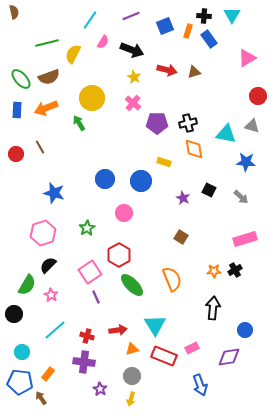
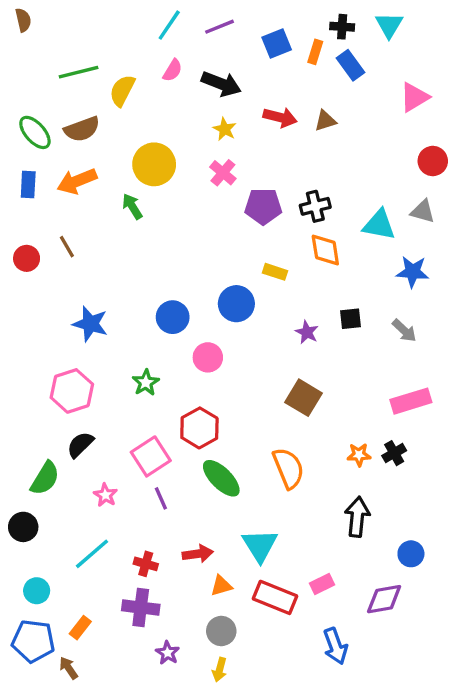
cyan line: (90, 20) -> (169, 25), moved
blue circle: (105, 179) -> (173, 317), moved
black square: (209, 190) -> (351, 319), turned -32
brown square: (181, 237) -> (304, 398), size x1.5
pink star: (51, 295) -> (105, 495), moved

